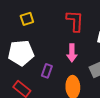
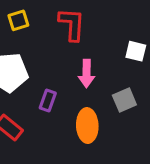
red L-shape: (75, 21) -> (72, 24), moved

